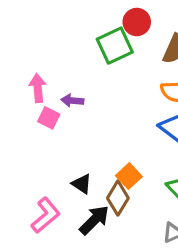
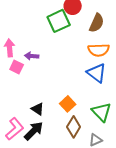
brown diamond: (118, 198) -> (74, 127), moved
black arrow: (94, 220) -> (34, 131), moved

